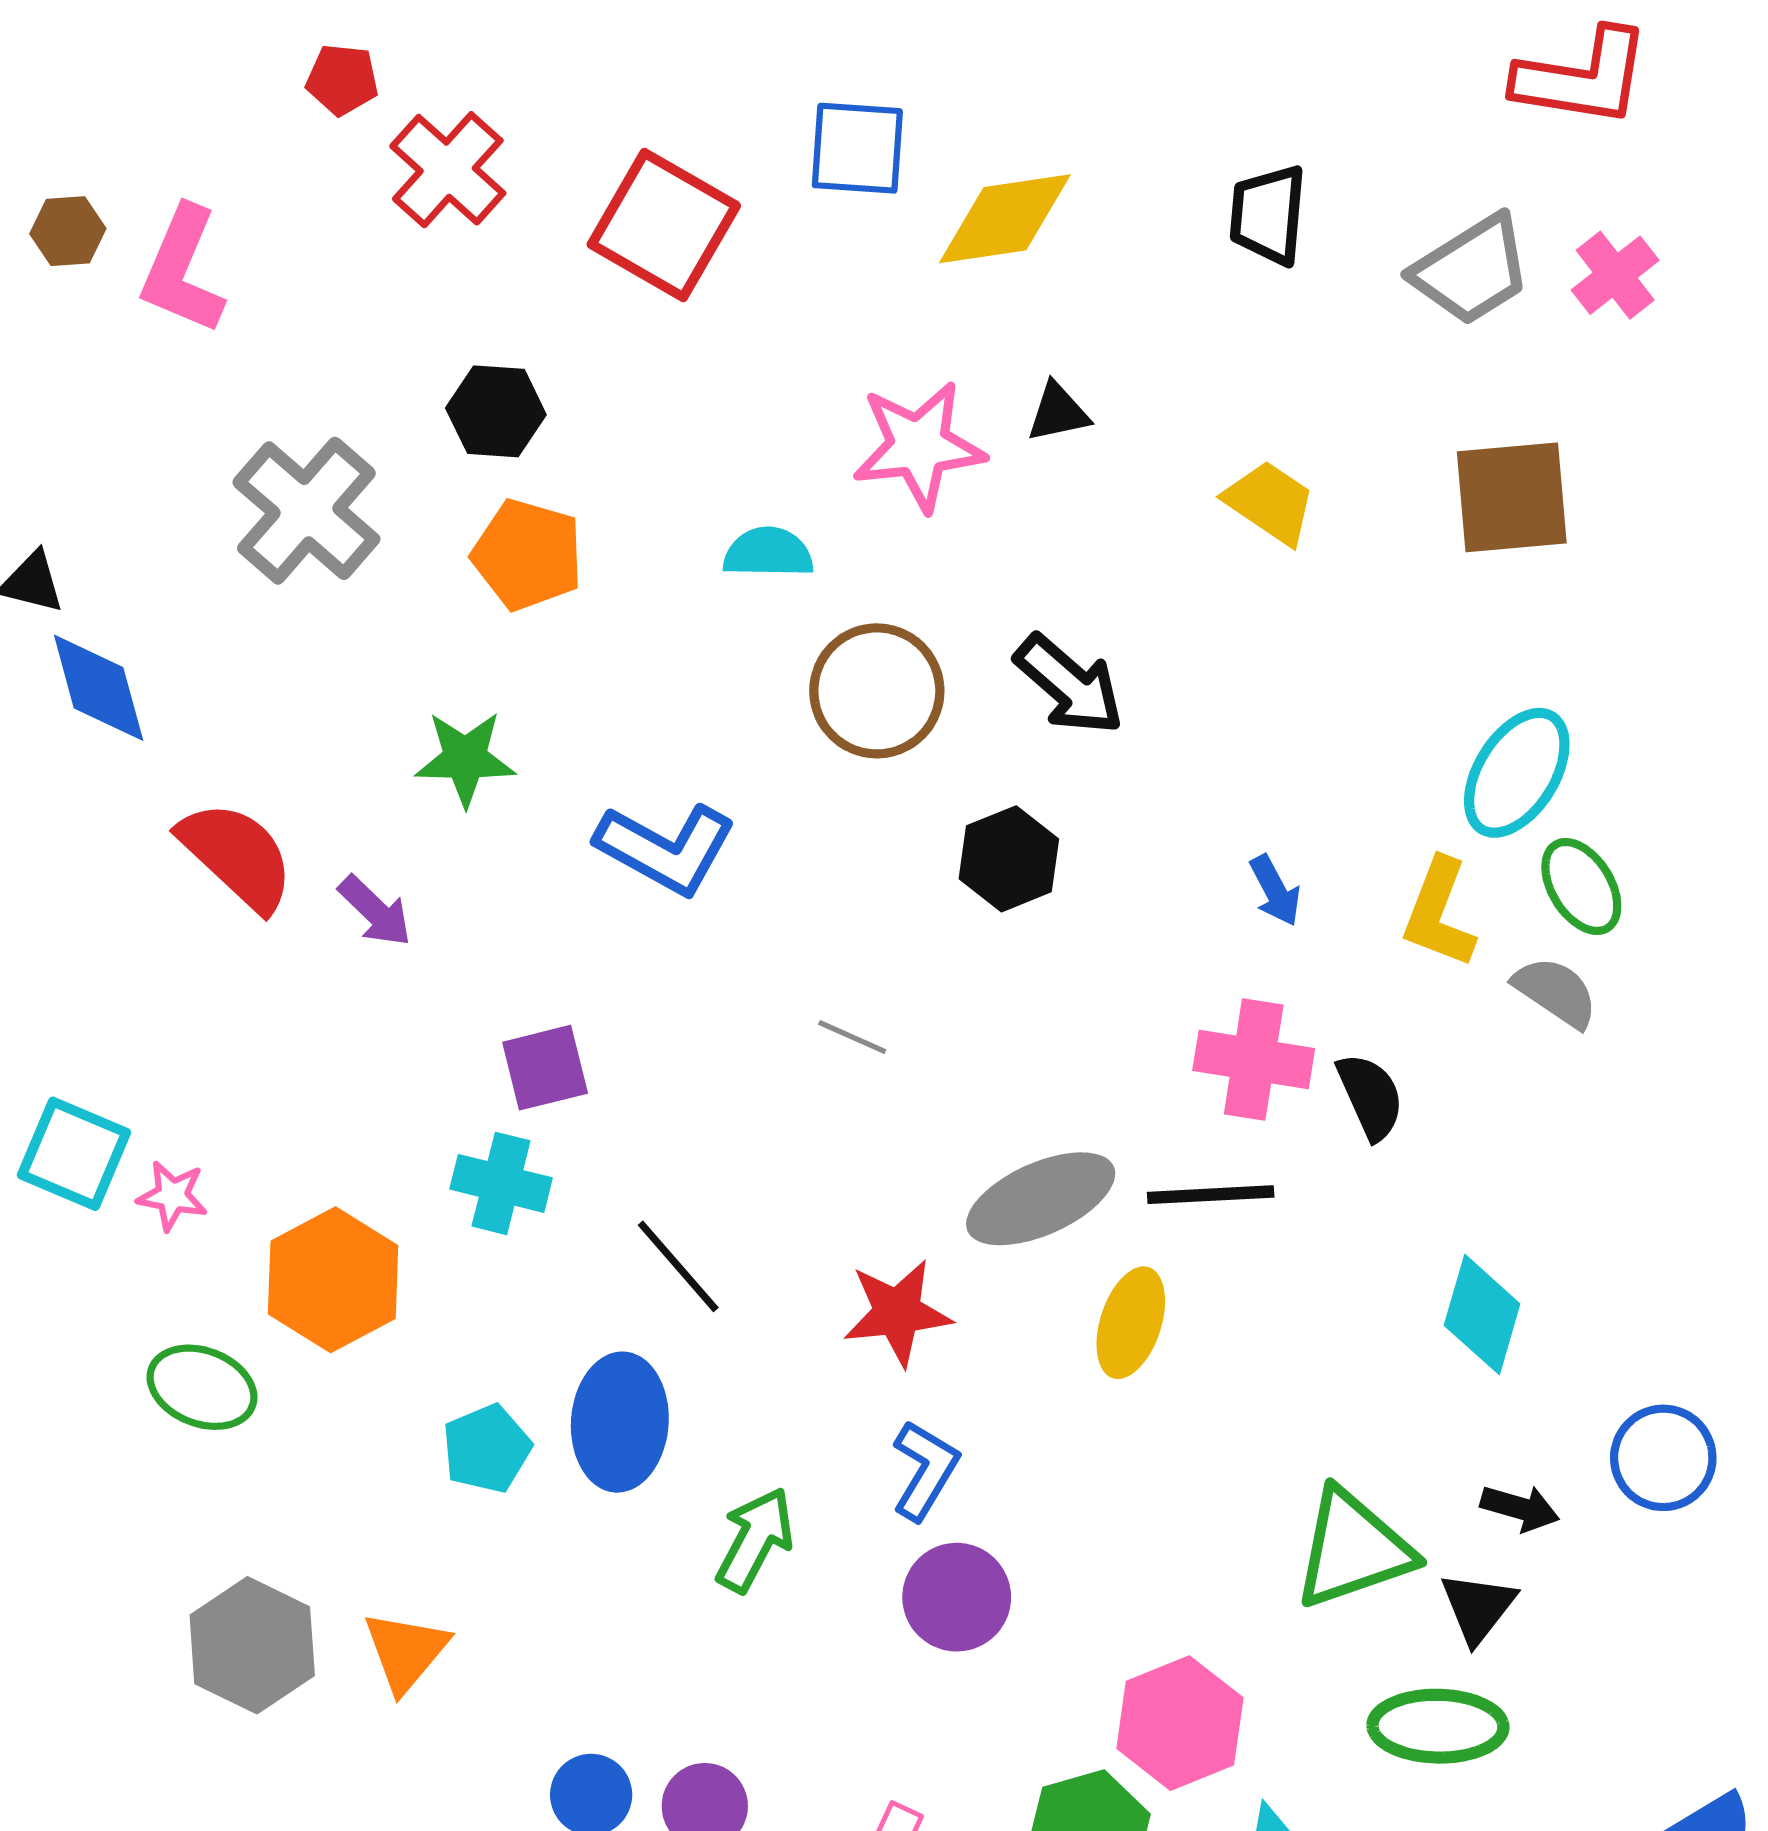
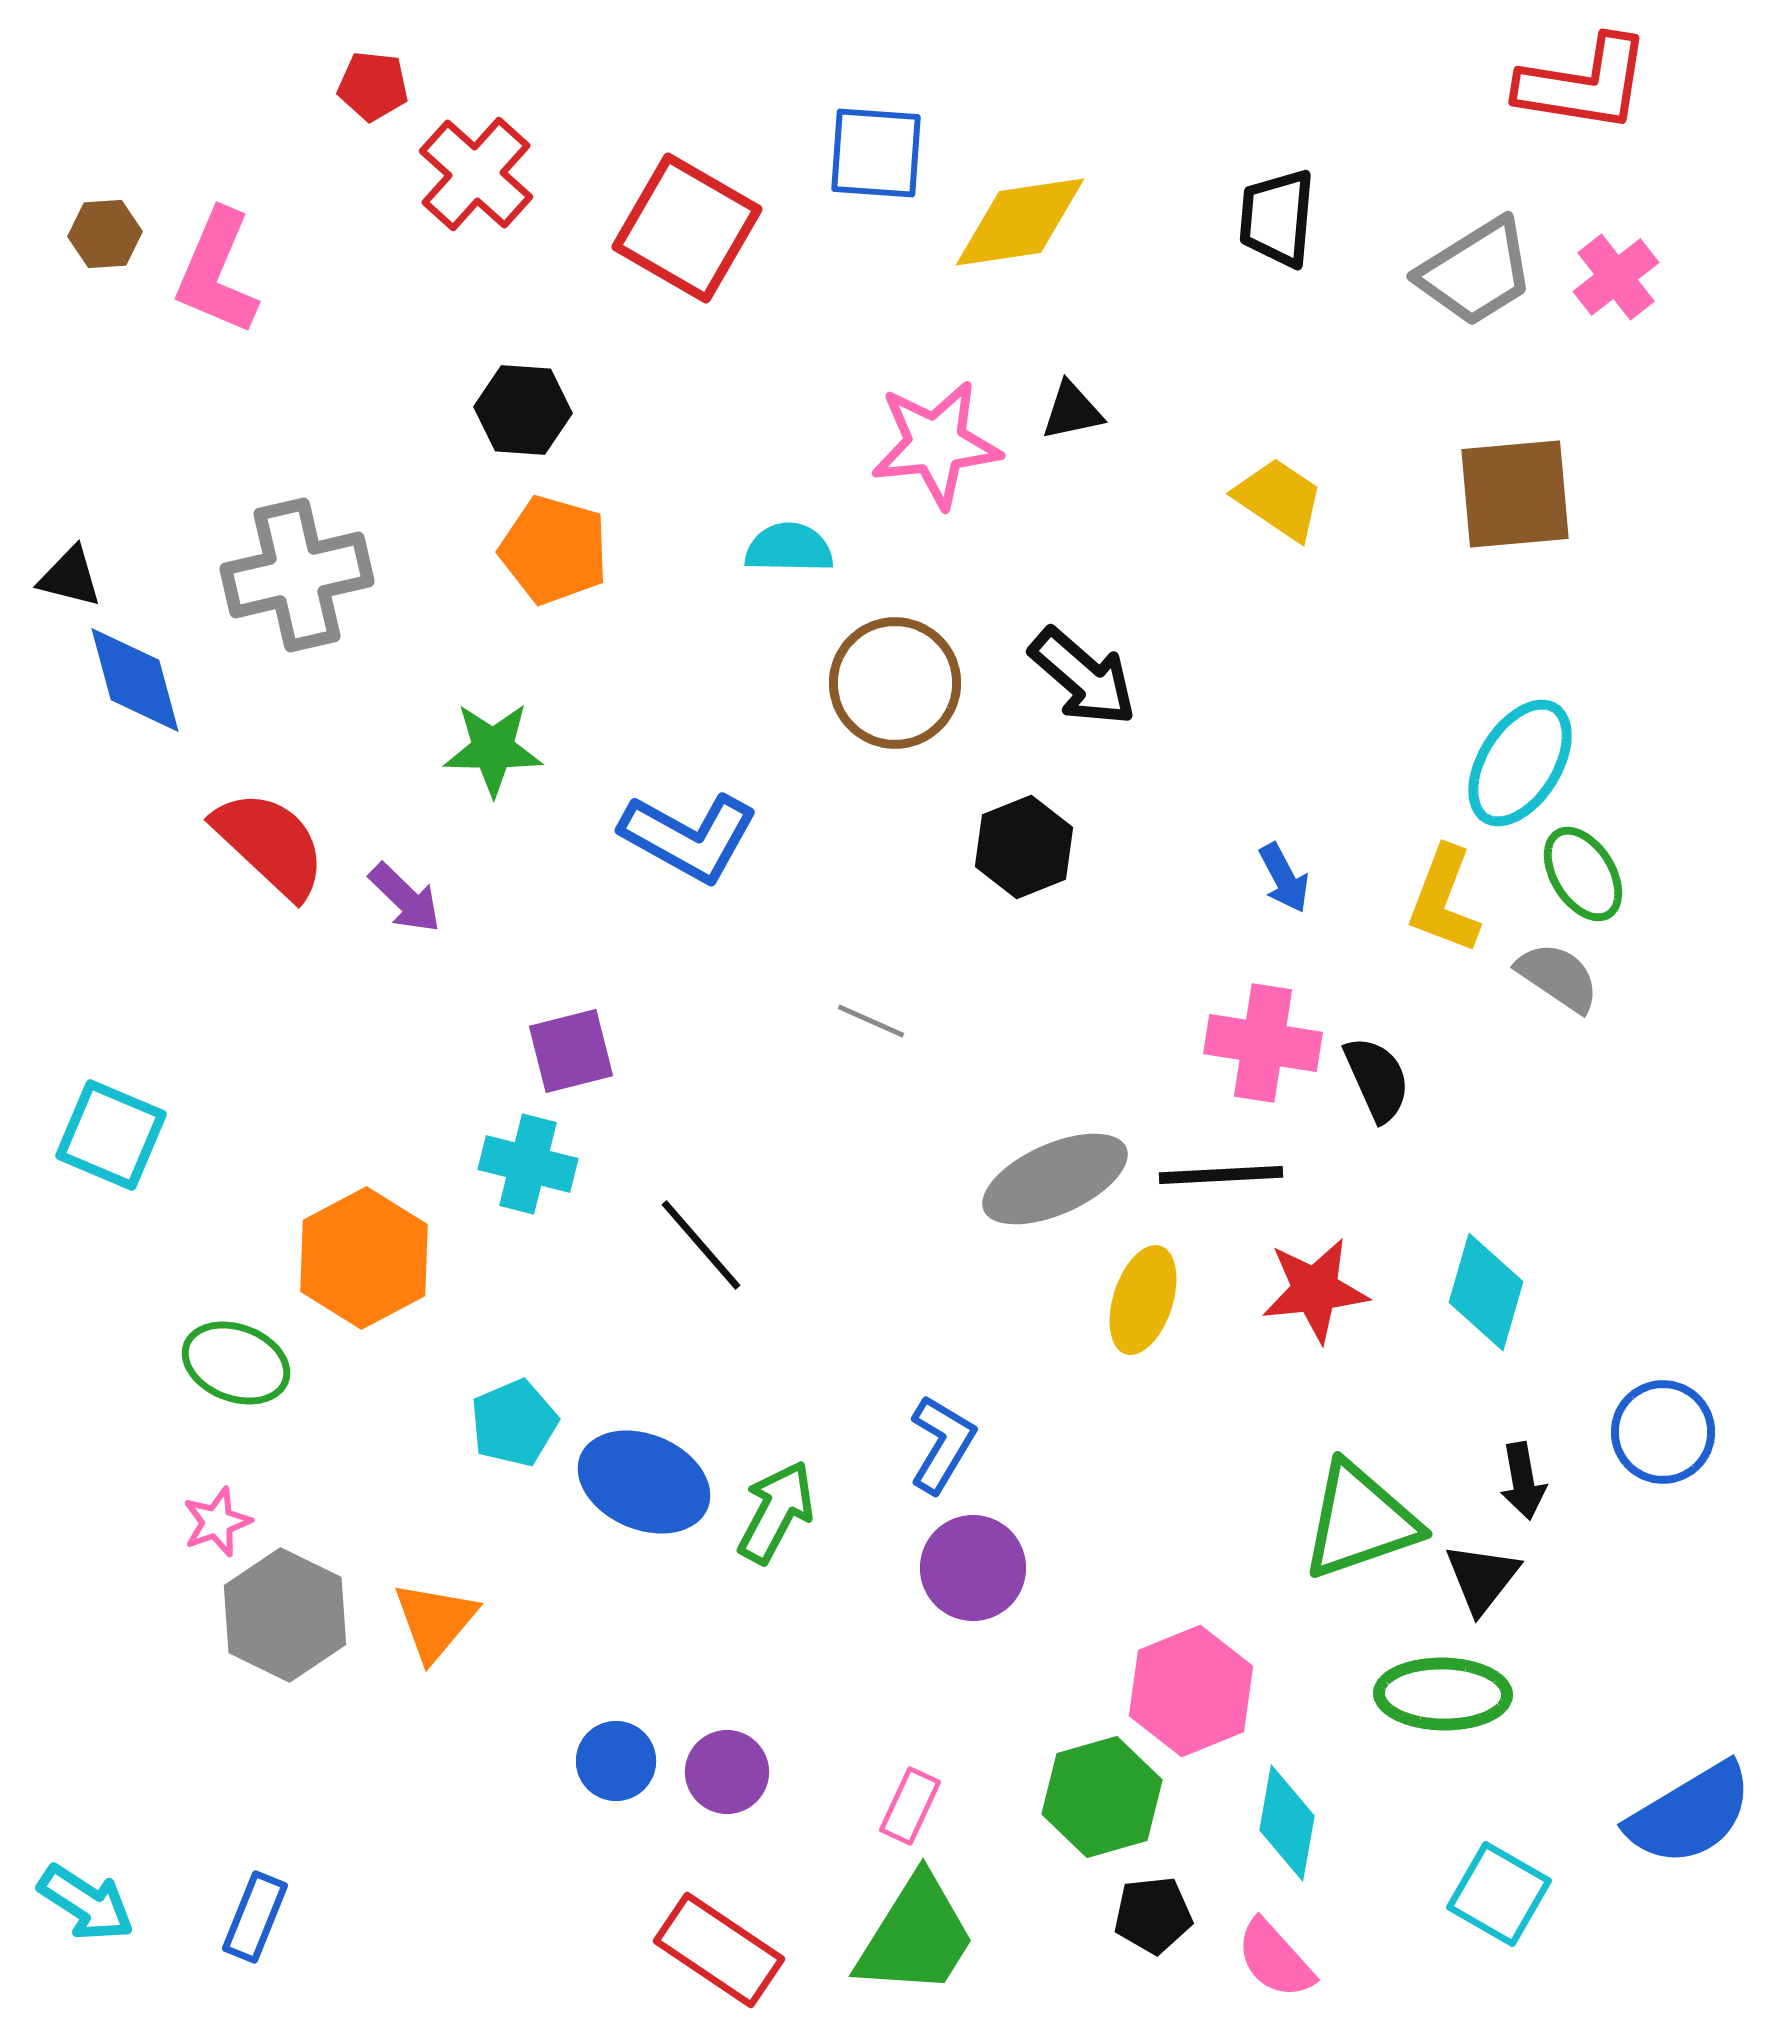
gray cross: (306, 511) -> (297, 575), moved, turned 36
pink star: (172, 1196) -> (217, 1522), moved, turned -30
red star: (897, 1312) -> (1315, 1290), moved
blue ellipse: (620, 1422) -> (644, 1482), moved, turned -71
black arrow: (1520, 1508) -> (1523, 1481), turned 64

